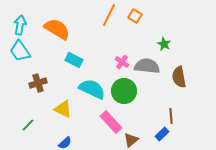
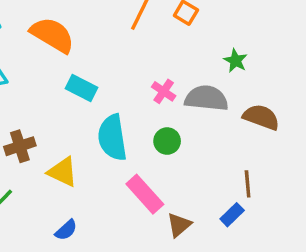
brown semicircle: (179, 77) -> (261, 117), turned 120
brown cross: (38, 83) -> (20, 146), moved
cyan semicircle: (92, 89) -> (112, 138), turned -124
green circle: (124, 91) -> (167, 141), size x0.6

